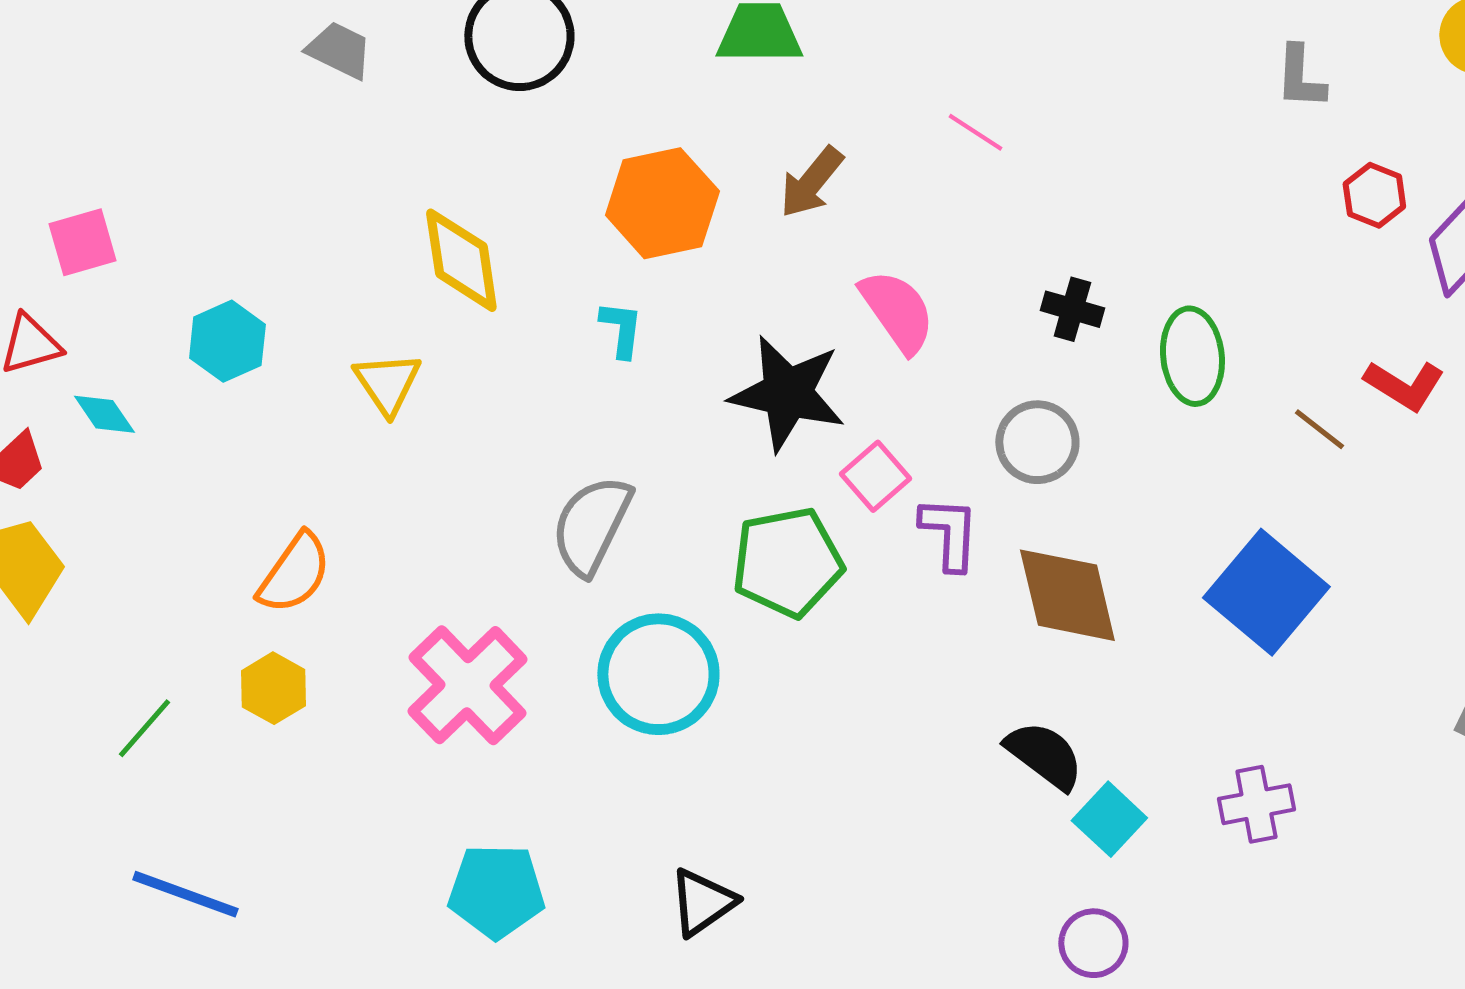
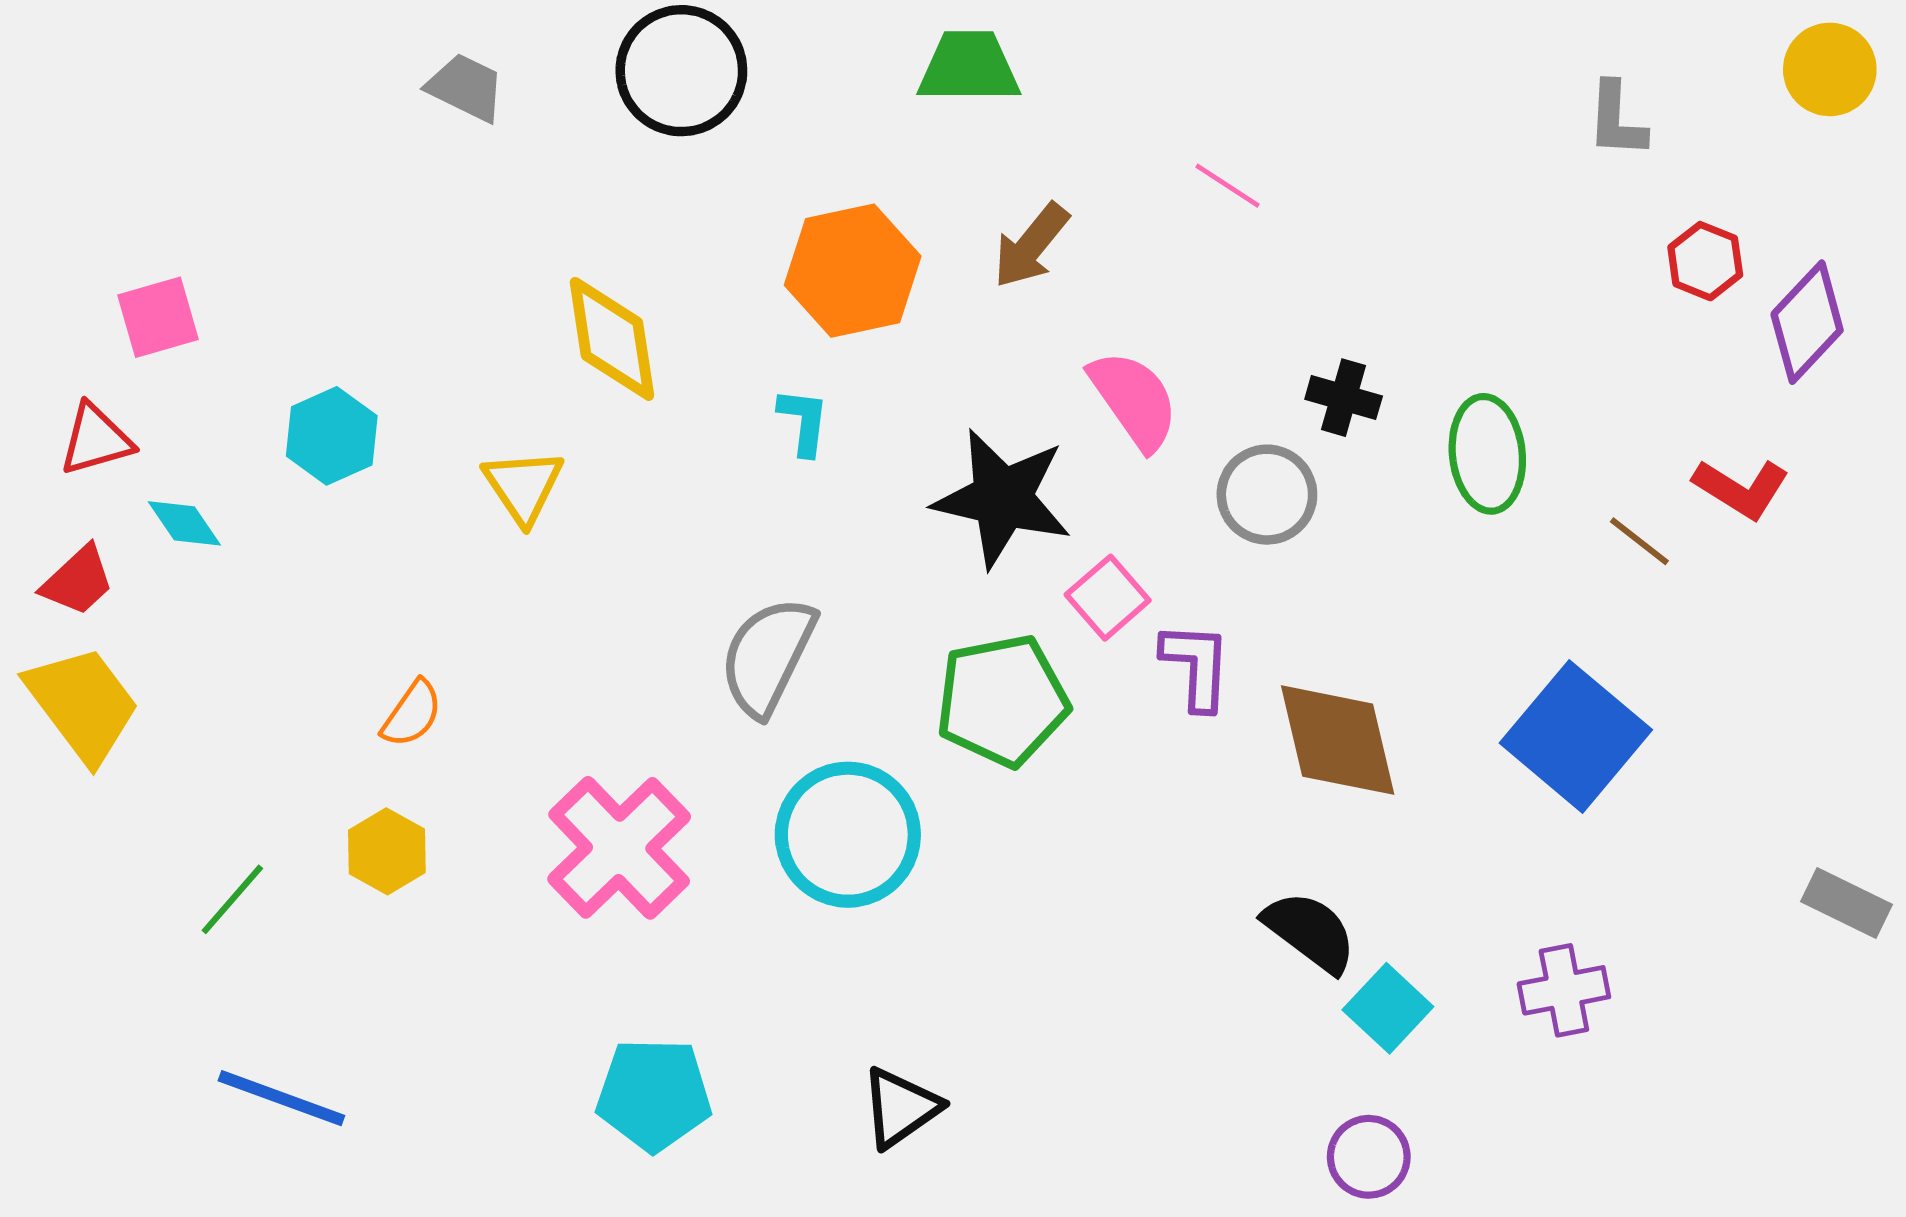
gray circle: (1037, 442) -> (1267, 495), moved
orange semicircle: (294, 573) -> (412, 714), size x0.7

